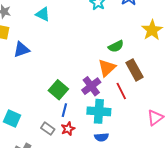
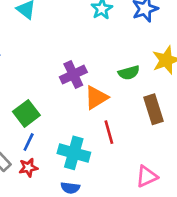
green semicircle: (116, 46) -> (129, 73), moved
brown rectangle: (134, 70) -> (154, 109), moved
purple cross: (91, 86) -> (73, 75), moved

